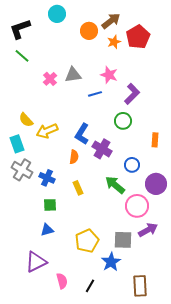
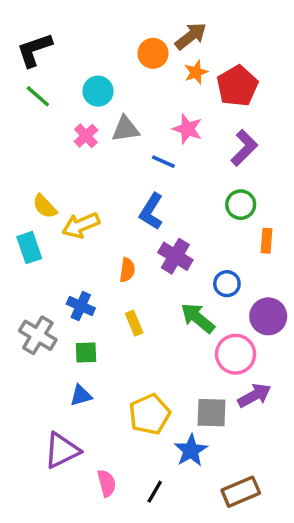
cyan circle: (57, 14) -> (98, 91), moved
red pentagon: (138, 37) -> (237, 86), moved
blue line: (95, 94) -> (163, 162), turned 40
purple L-shape: (132, 94) -> (244, 148), moved
green circle: (123, 121) -> (241, 205), moved
blue L-shape: (82, 134) -> (151, 211), moved
gray cross: (22, 170) -> (38, 335), moved
brown rectangle: (140, 286) -> (241, 492), turned 70

